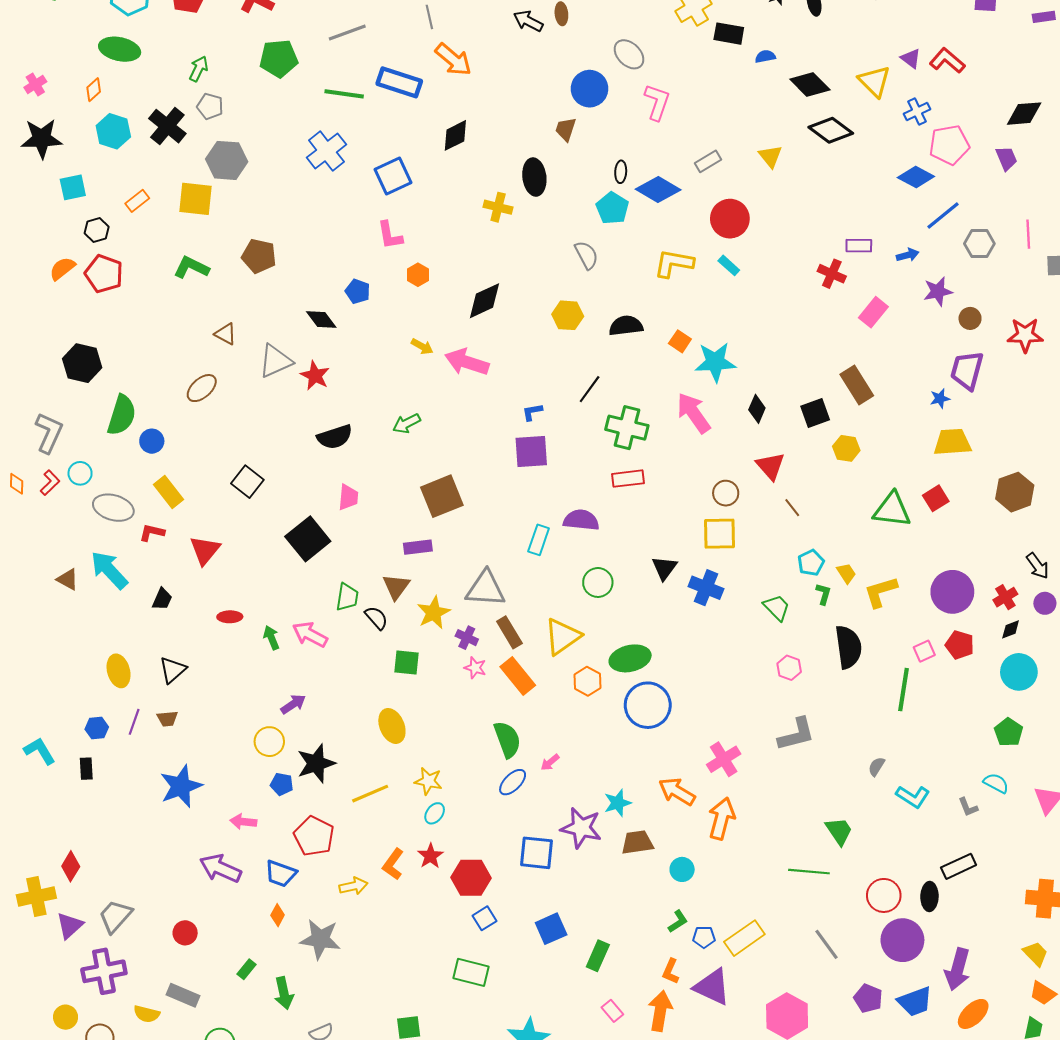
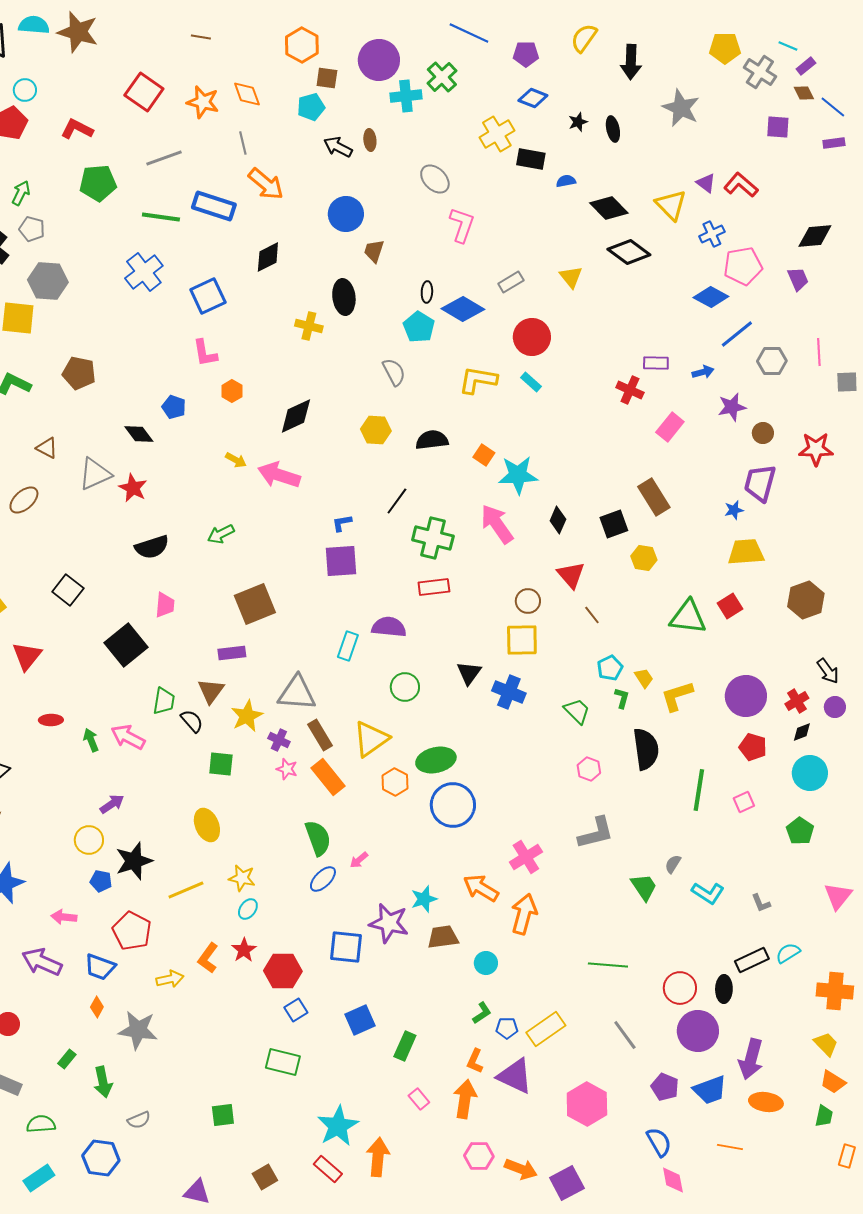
blue circle: (590, 89) -> (346, 214), moved
pink square: (924, 651) -> (744, 802), moved
cyan semicircle: (996, 783) -> (788, 953), moved, turned -60
green trapezoid: (839, 831) -> (644, 887), moved
orange ellipse: (973, 1014) -> (766, 1102), turned 52

